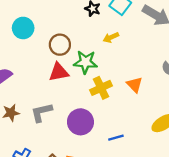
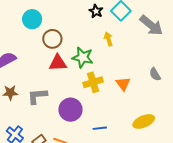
yellow arrow: (111, 37) -> (108, 39), turned 88
brown circle: (60, 45) -> (52, 39), moved

